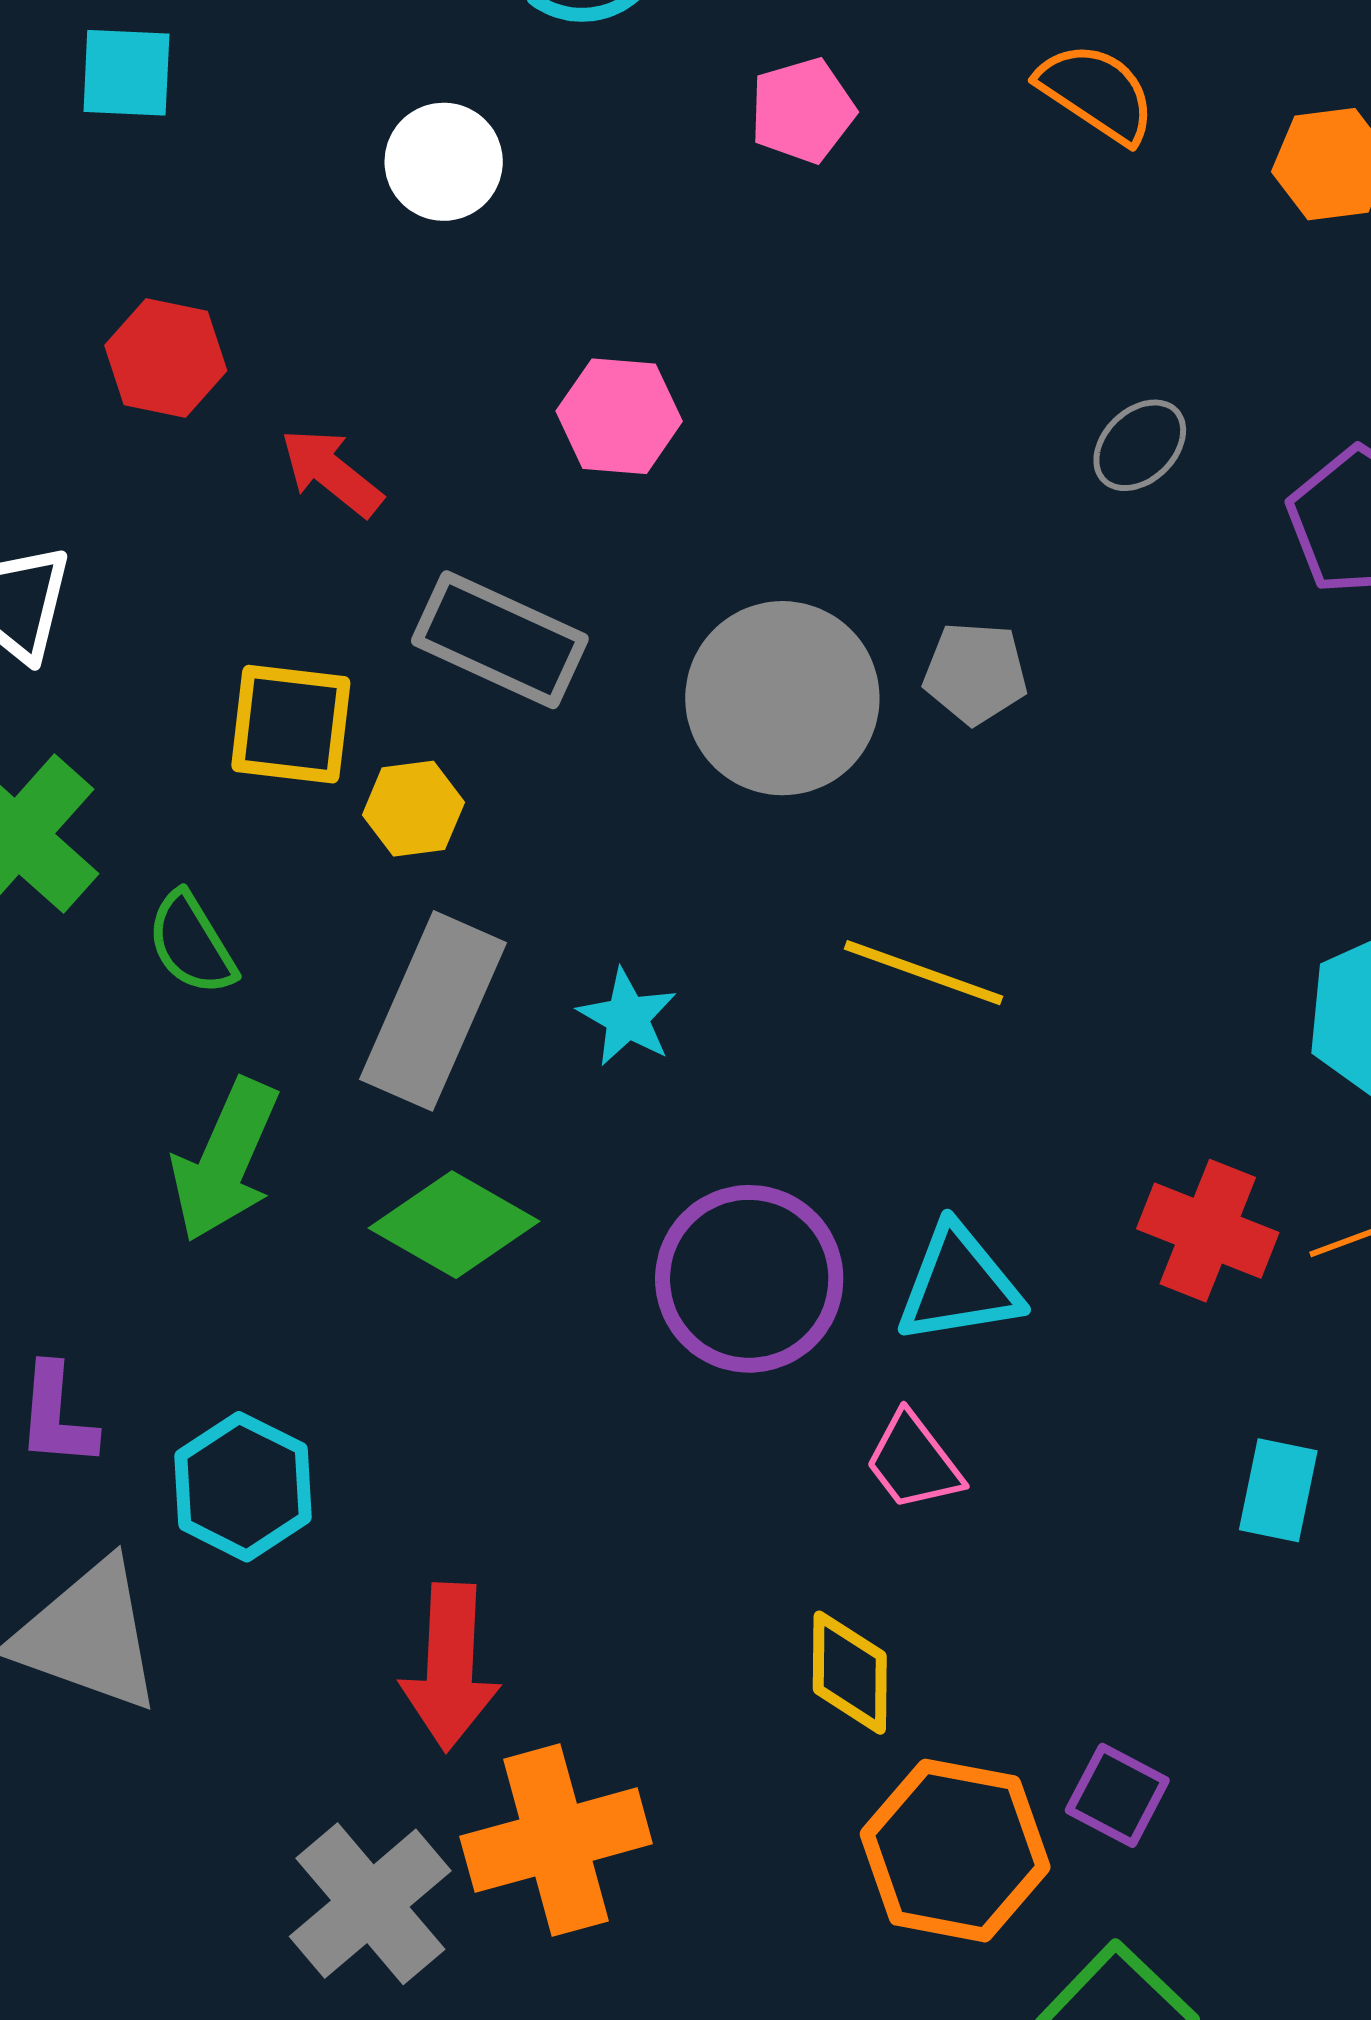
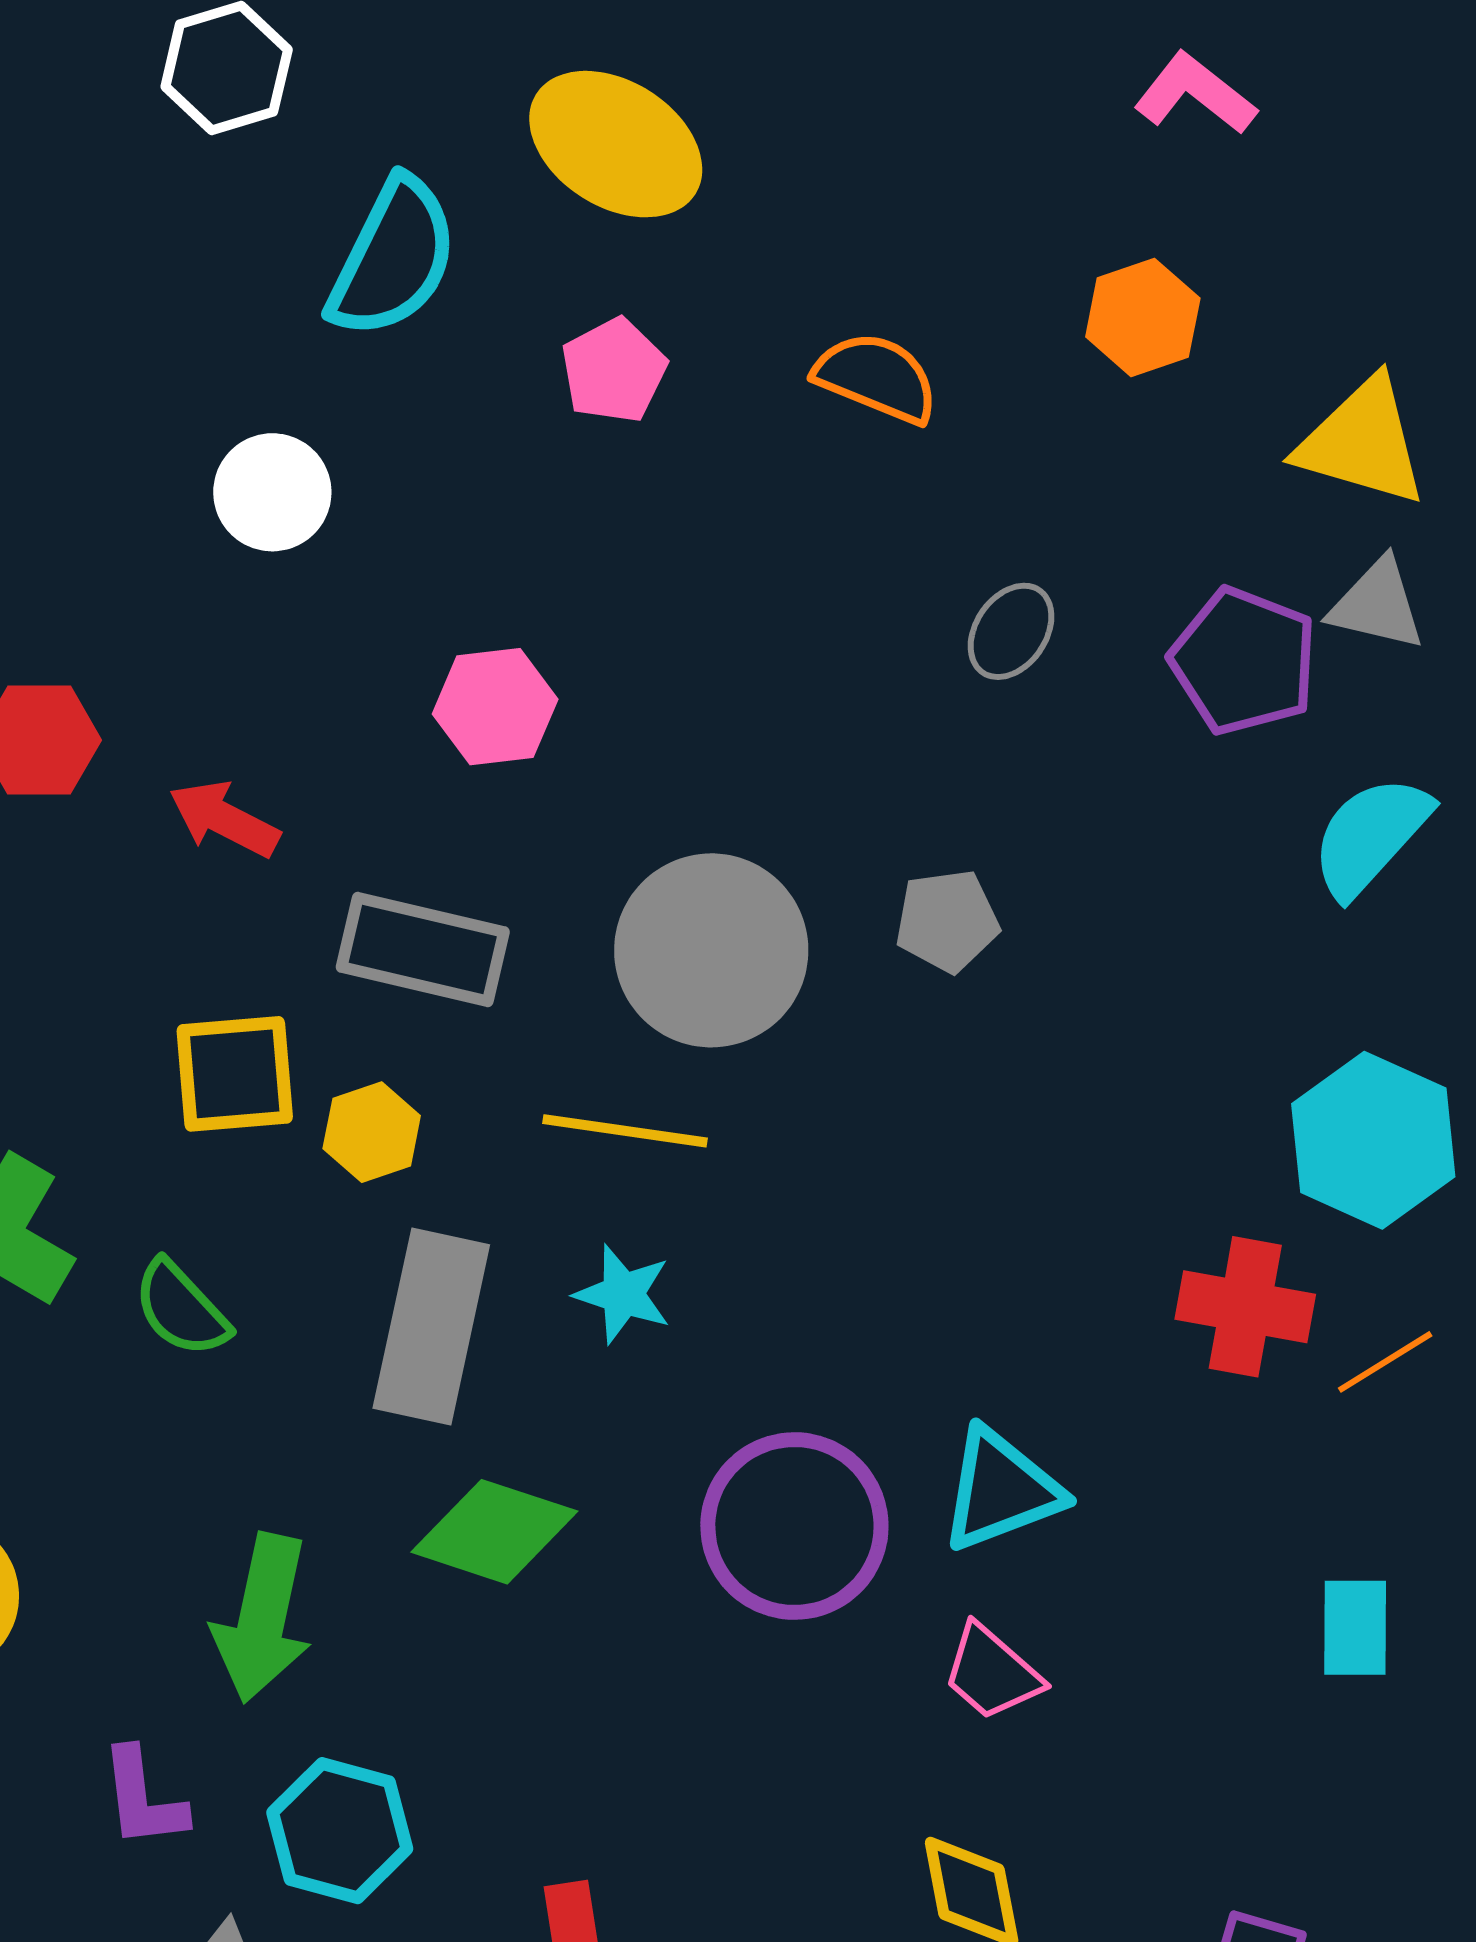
orange semicircle: (1097, 93) -> (876, 378), moved
gray pentagon: (975, 673) -> (947, 921), moved
yellow line: (923, 973) -> (625, 1131), moved
green arrow: (225, 1160) -> (262, 1618), moved
red cross: (1208, 1231) -> (1245, 1307), moved

